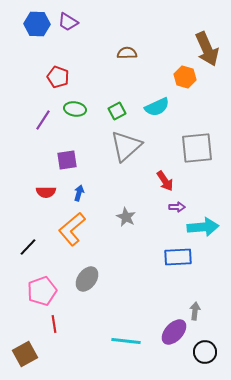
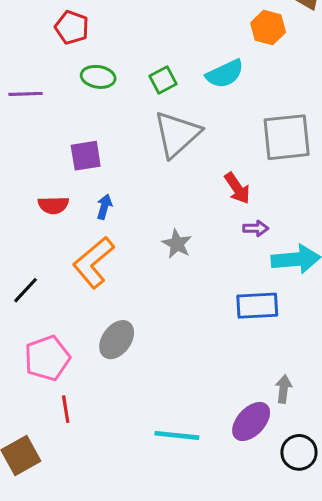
purple line: (43, 120) -> (25, 94), moved, turned 55

